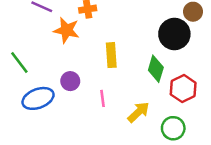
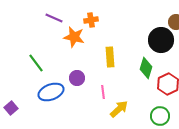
yellow arrow: (138, 112) -> (119, 109), moved

